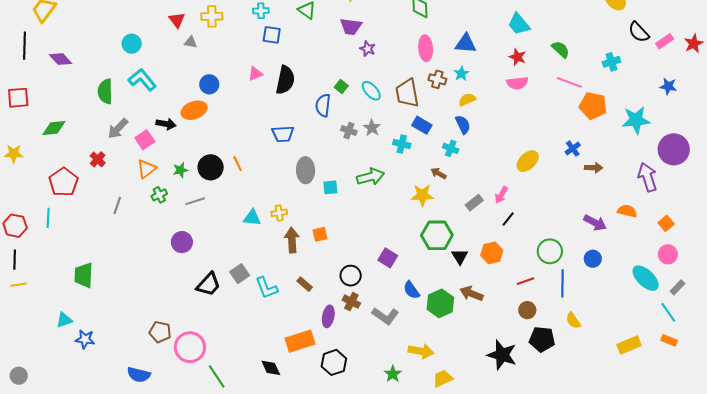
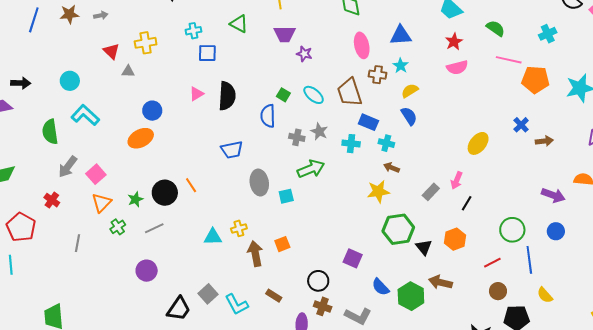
red star: (518, 57) -> (454, 42), turned 30
black arrow: (166, 124) -> (21, 83), moved
cyan cross: (451, 148) -> (386, 143), moved
green arrow: (370, 177) -> (311, 169), moved

